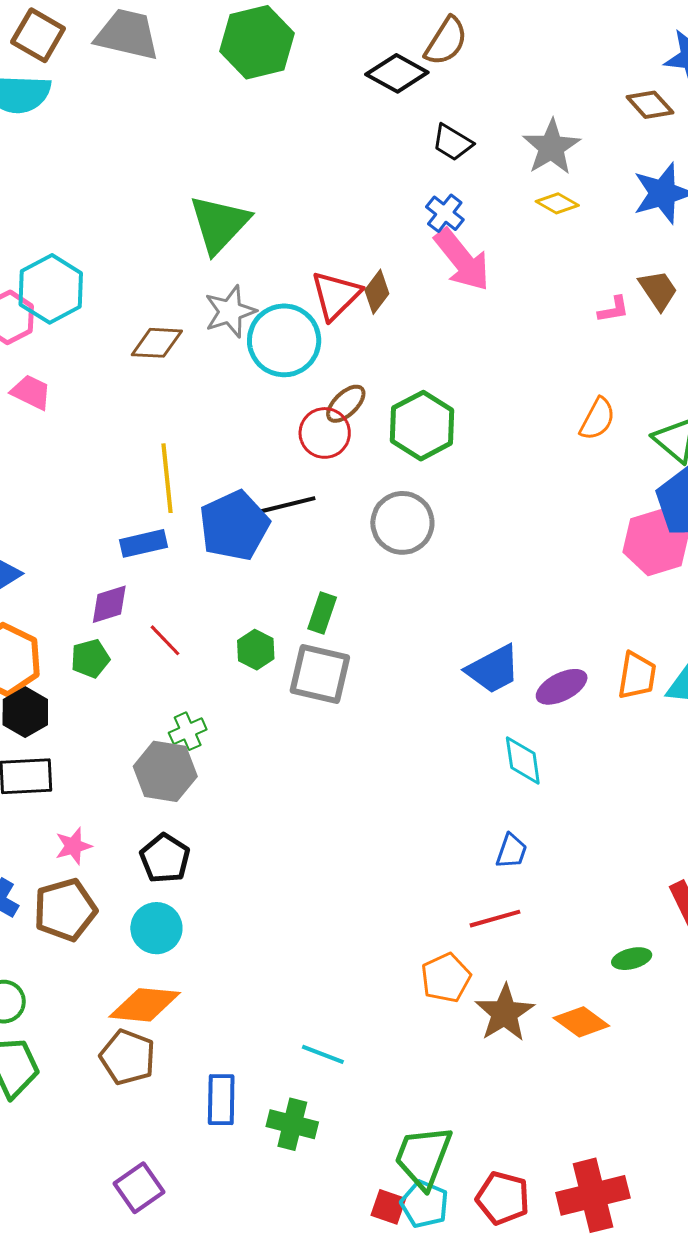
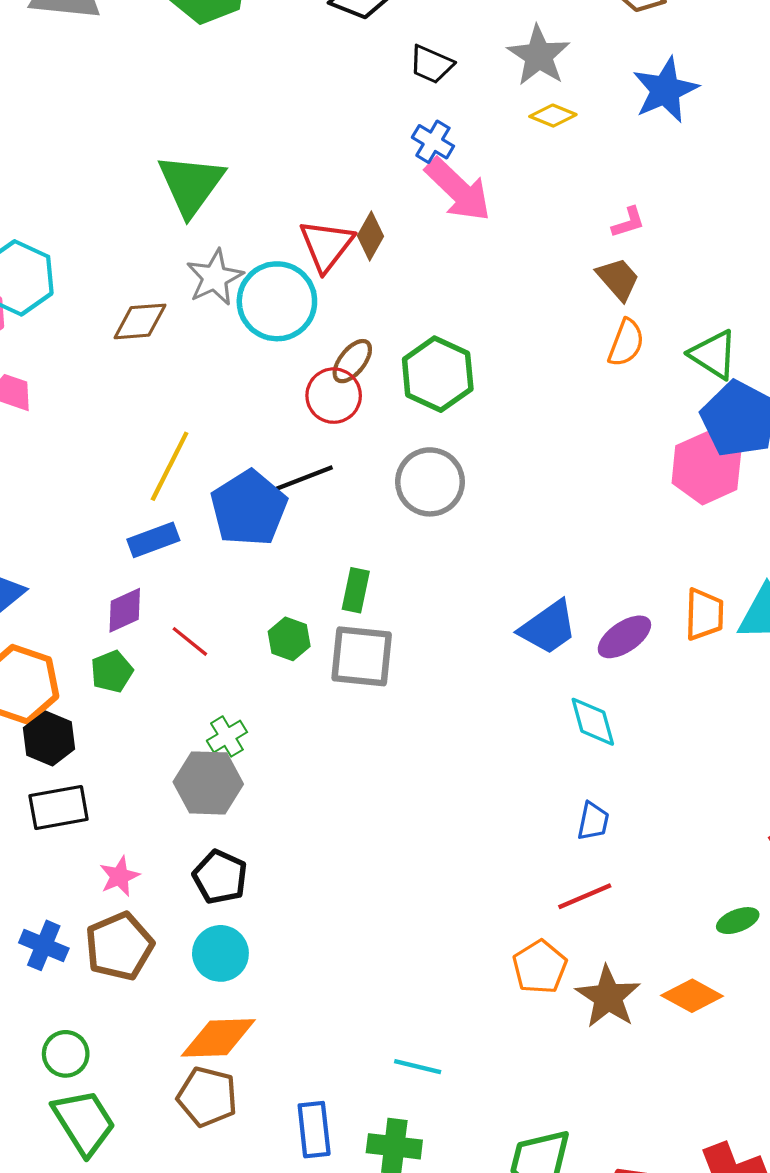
brown trapezoid: (658, 290) -> (618, 279), moved
yellow line: (167, 478) -> (170, 466), turned 40

